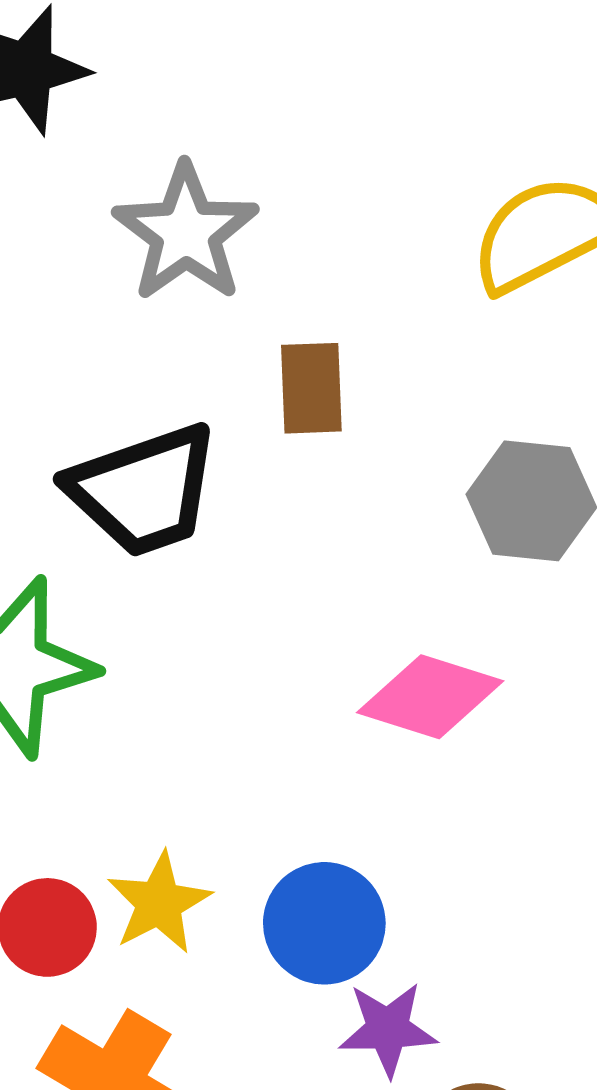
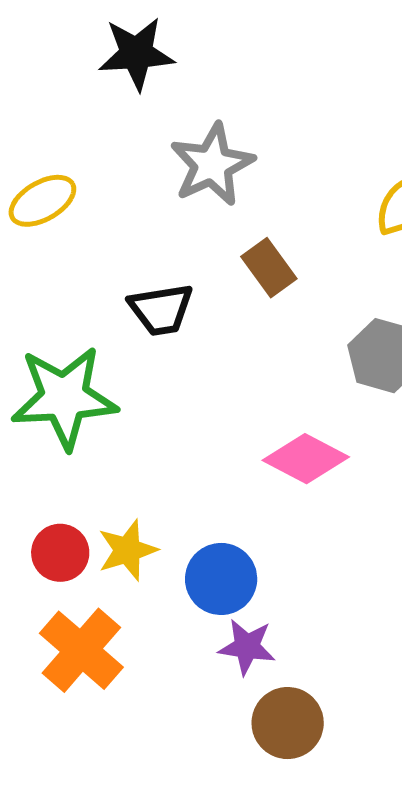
brown rectangle: (311, 388) -> (269, 268), turned -44
black trapezoid: (144, 490) -> (161, 309), size x0.7

